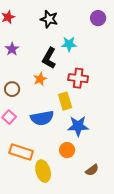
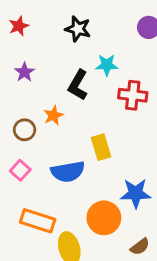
red cross: (78, 78) -> (133, 95), moved
orange star: (40, 79) -> (53, 115), moved
blue star: (78, 126) -> (136, 193), moved
orange circle: (67, 150) -> (104, 218), size x1.5

